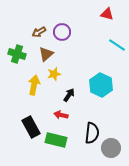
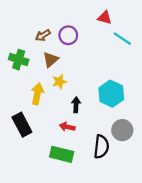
red triangle: (107, 14) -> (105, 18), moved
cyan line: (117, 45) -> (122, 39), moved
black arrow: (69, 95) -> (76, 105), turned -32
black rectangle: (31, 127) -> (22, 125), moved
gray circle: (111, 148) -> (122, 130), moved

